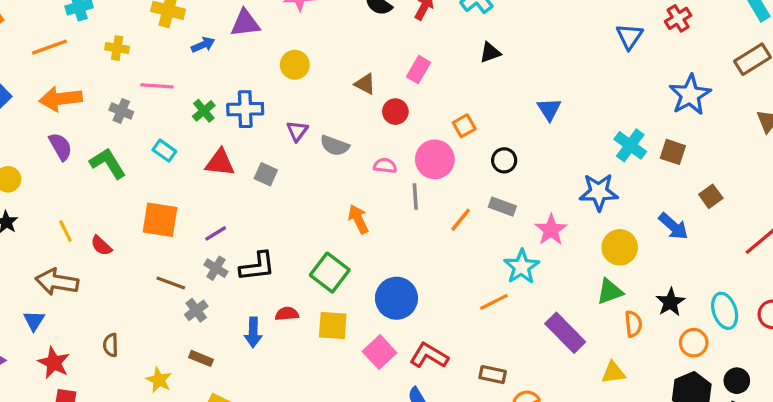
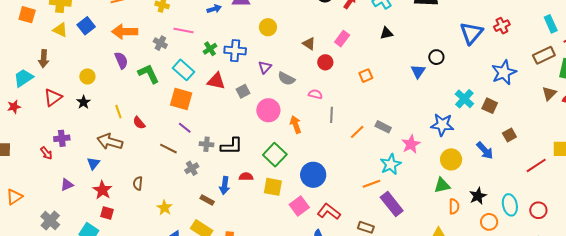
blue triangle: (629, 36) -> (471, 33), size x1.4
cyan rectangle: (164, 151) -> (184, 70), size x1.5
pink circle: (435, 159) -> (268, 110), moved
black circle: (504, 160) -> (436, 57), moved
gray square: (266, 174) -> (243, 91), turned 32
orange square: (160, 220) -> (181, 99), moved
purple line: (216, 233) -> (185, 128), moved, turned 64
gray cross: (216, 268) -> (207, 144), turned -32
brown line: (171, 283) -> (168, 149), moved
purple rectangle: (565, 333) -> (392, 204), moved
brown rectangle: (201, 358) -> (207, 200), moved

